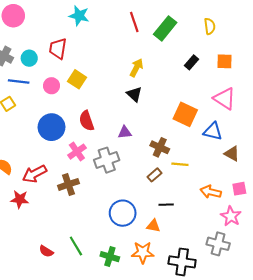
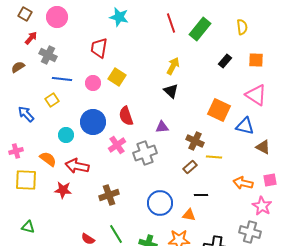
cyan circle: (29, 58) -> (66, 135), moved
red arrow: (35, 174) -> (77, 166), turned 40
brown cross: (68, 184) -> (109, 195), moved

